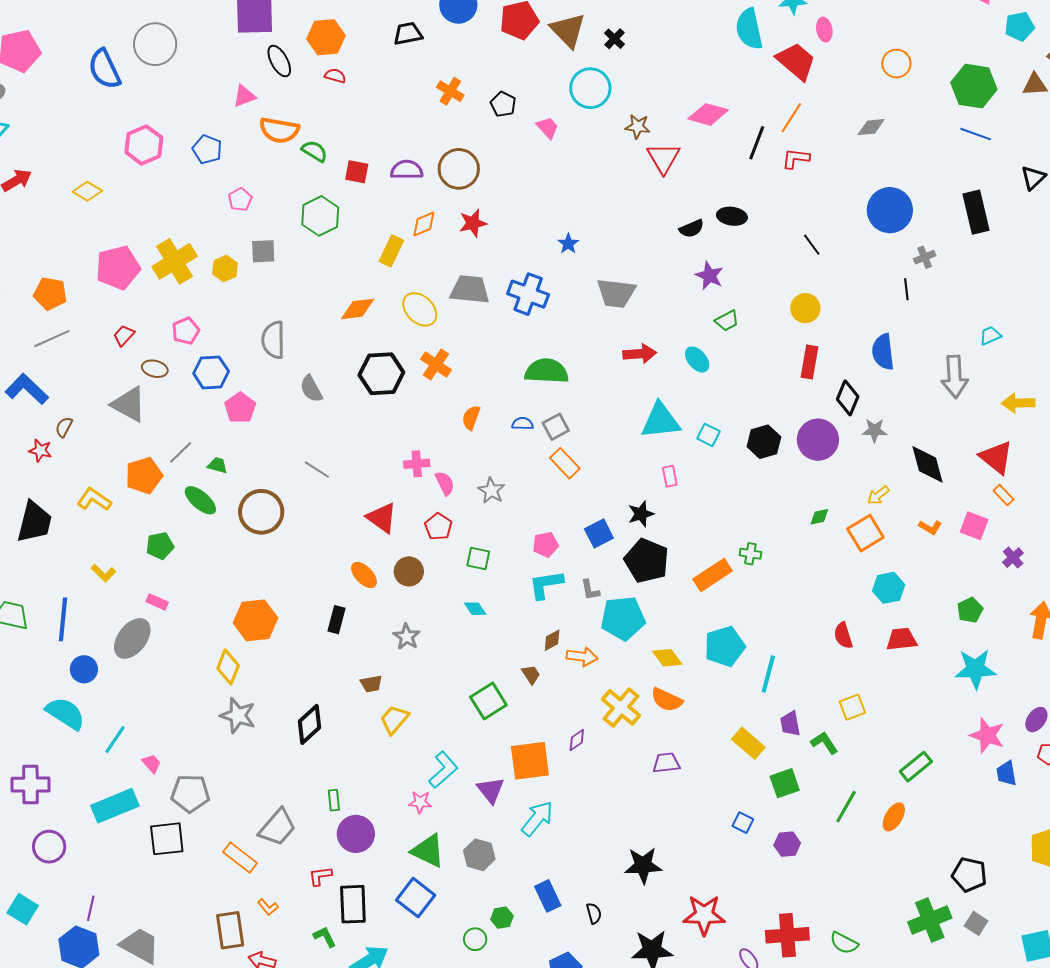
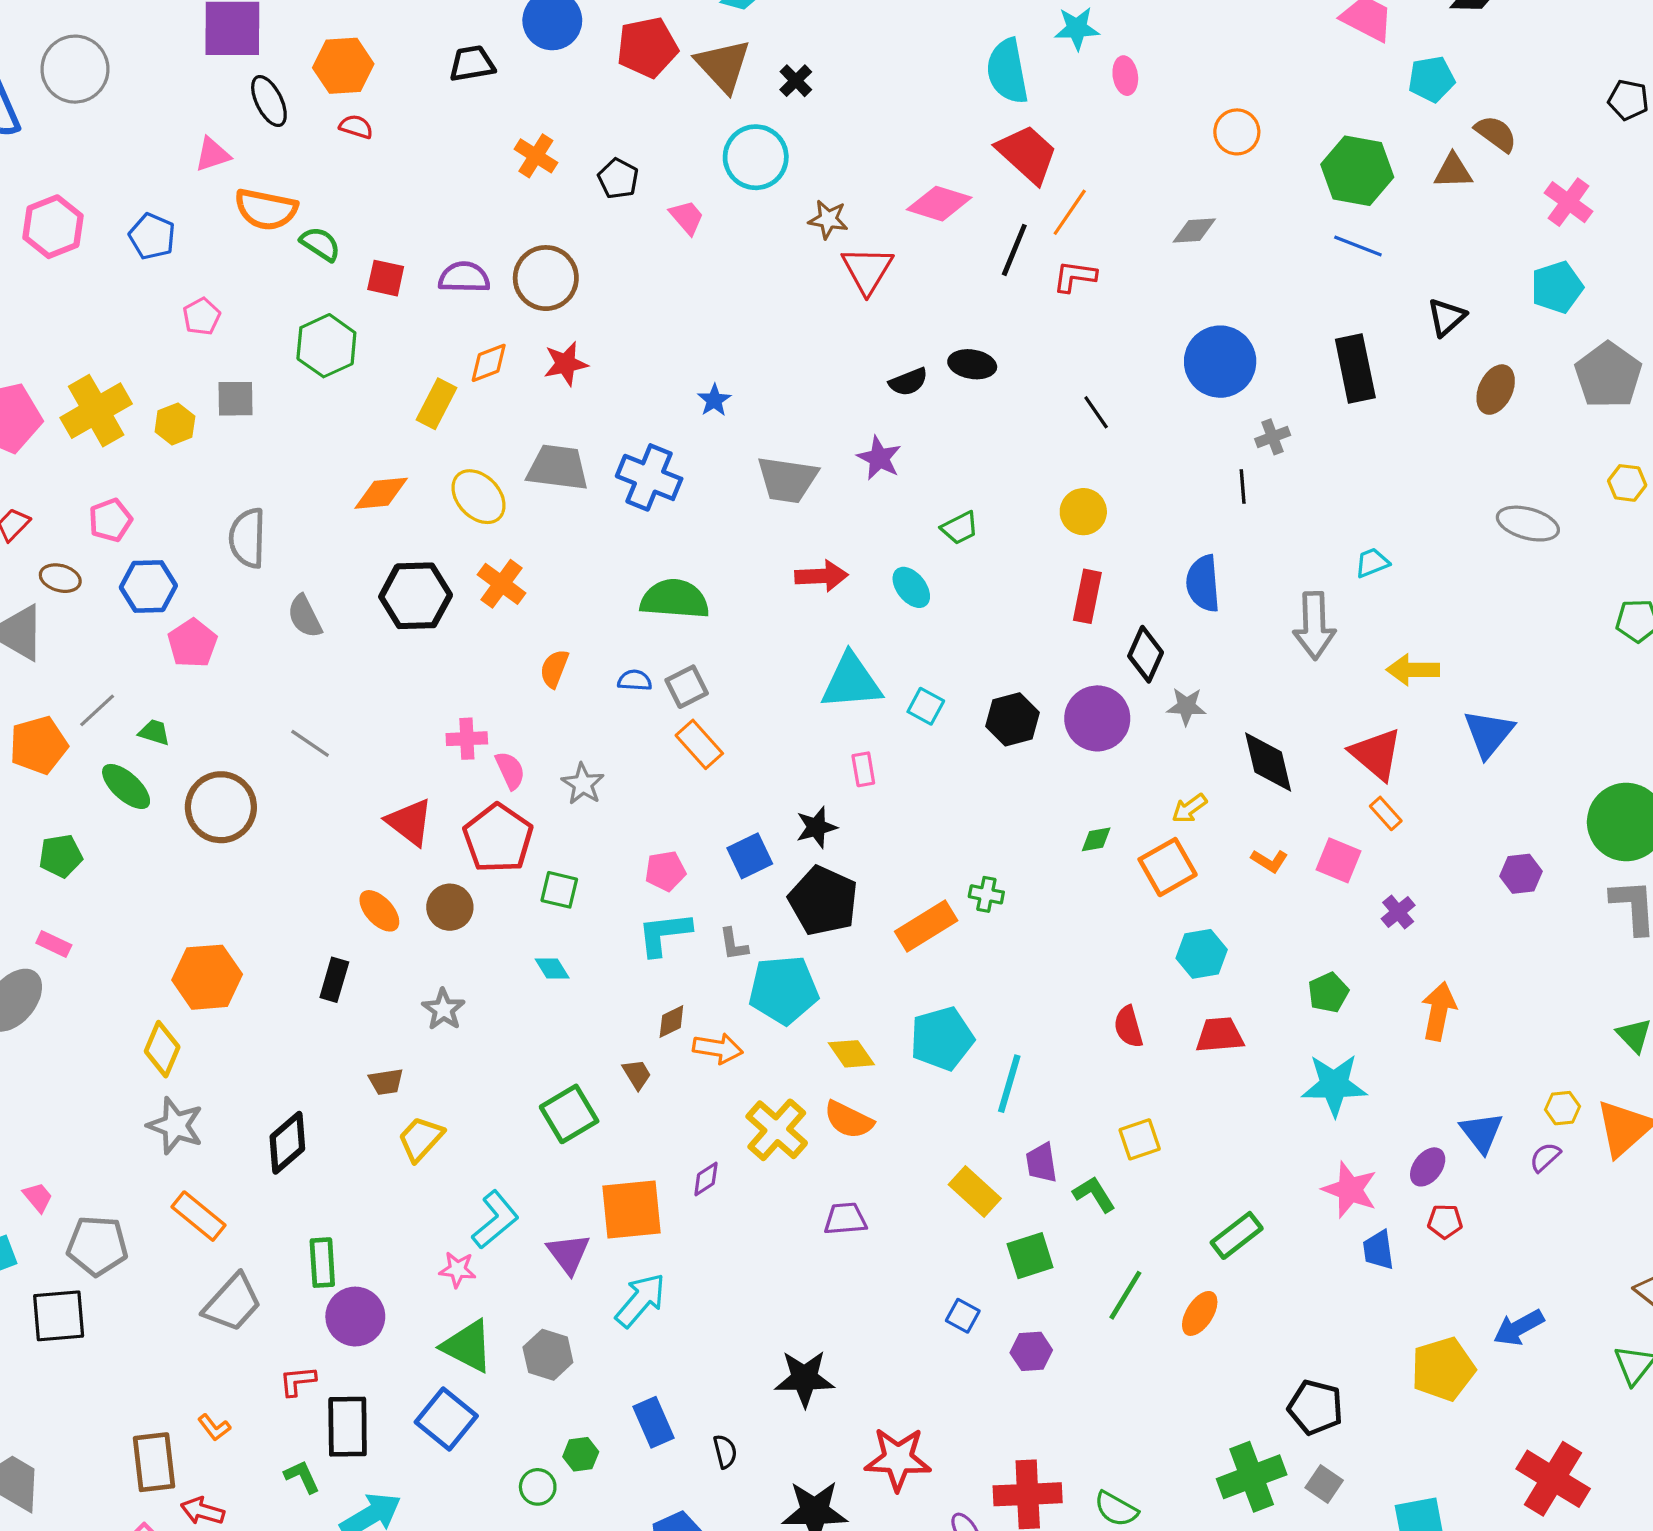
red trapezoid: (796, 61) -> (1027, 154), moved
purple star: (709, 276) -> (879, 458), moved
red pentagon: (438, 527) -> (498, 838), size x1.6
green rectangle: (334, 800) -> (322, 1263), size x1.4
orange rectangle: (240, 858) -> (198, 1216), moved

